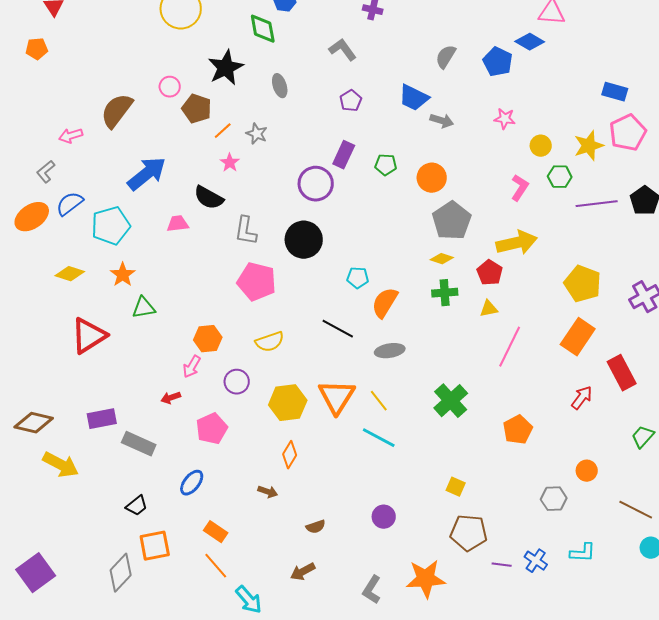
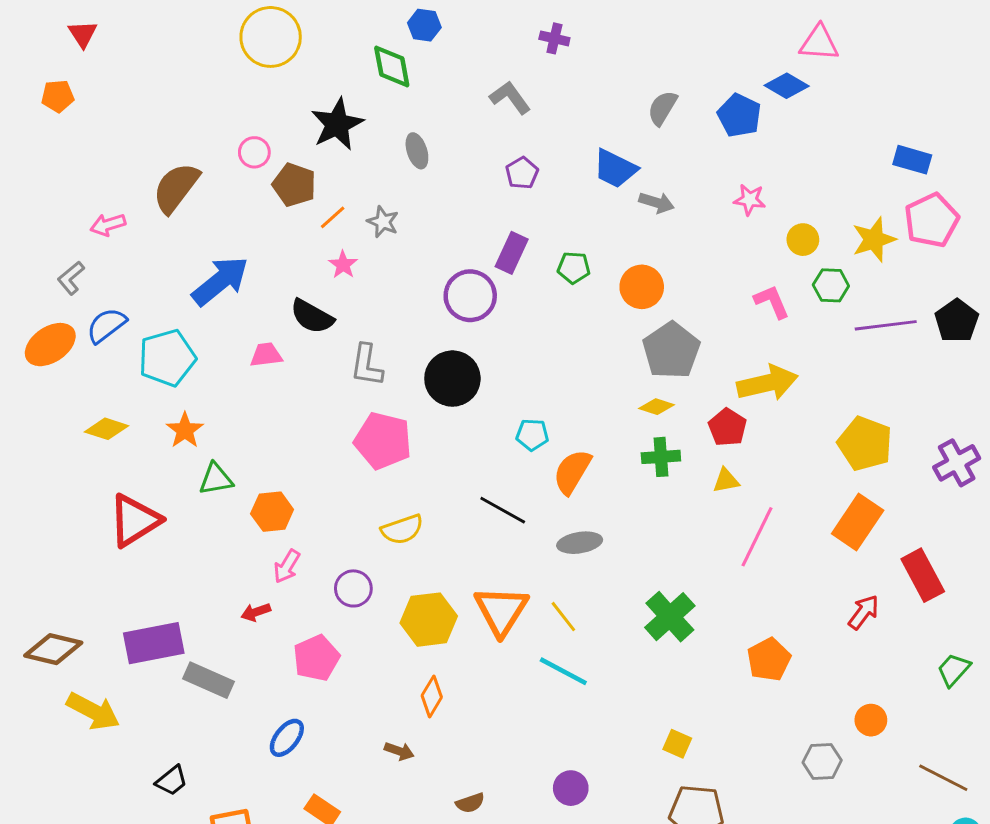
pink L-shape: (520, 188) -> (772, 302), turned -56
orange hexagon: (208, 339) -> (272, 512), moved
purple rectangle: (102, 419) -> (154, 643), size x1.4
black trapezoid: (137, 506) -> (172, 781), moved

